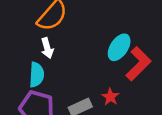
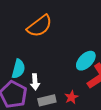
white arrow: (47, 48) -> (35, 82), moved

